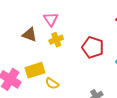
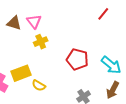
brown triangle: (30, 35) -> (14, 23), moved
red pentagon: (93, 47) -> (77, 59), moved

